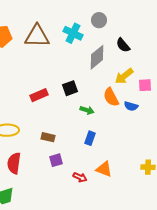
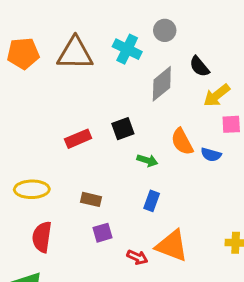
yellow arrow: (124, 76) -> (217, 95), moved
orange triangle: (104, 169) -> (172, 246), size x1.4

